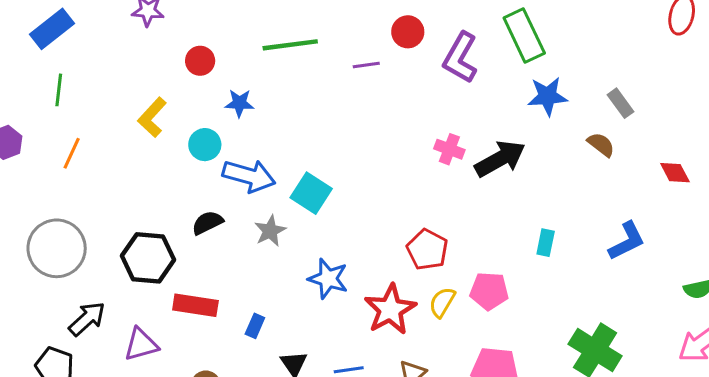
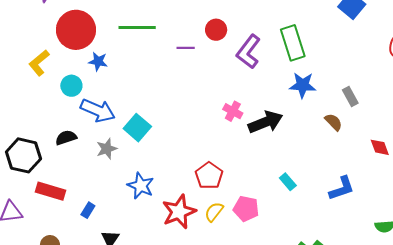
red circle: (200, 61) -> (76, 30), size x2.0
cyan rectangle: (546, 243) -> (288, 182), turned -60

